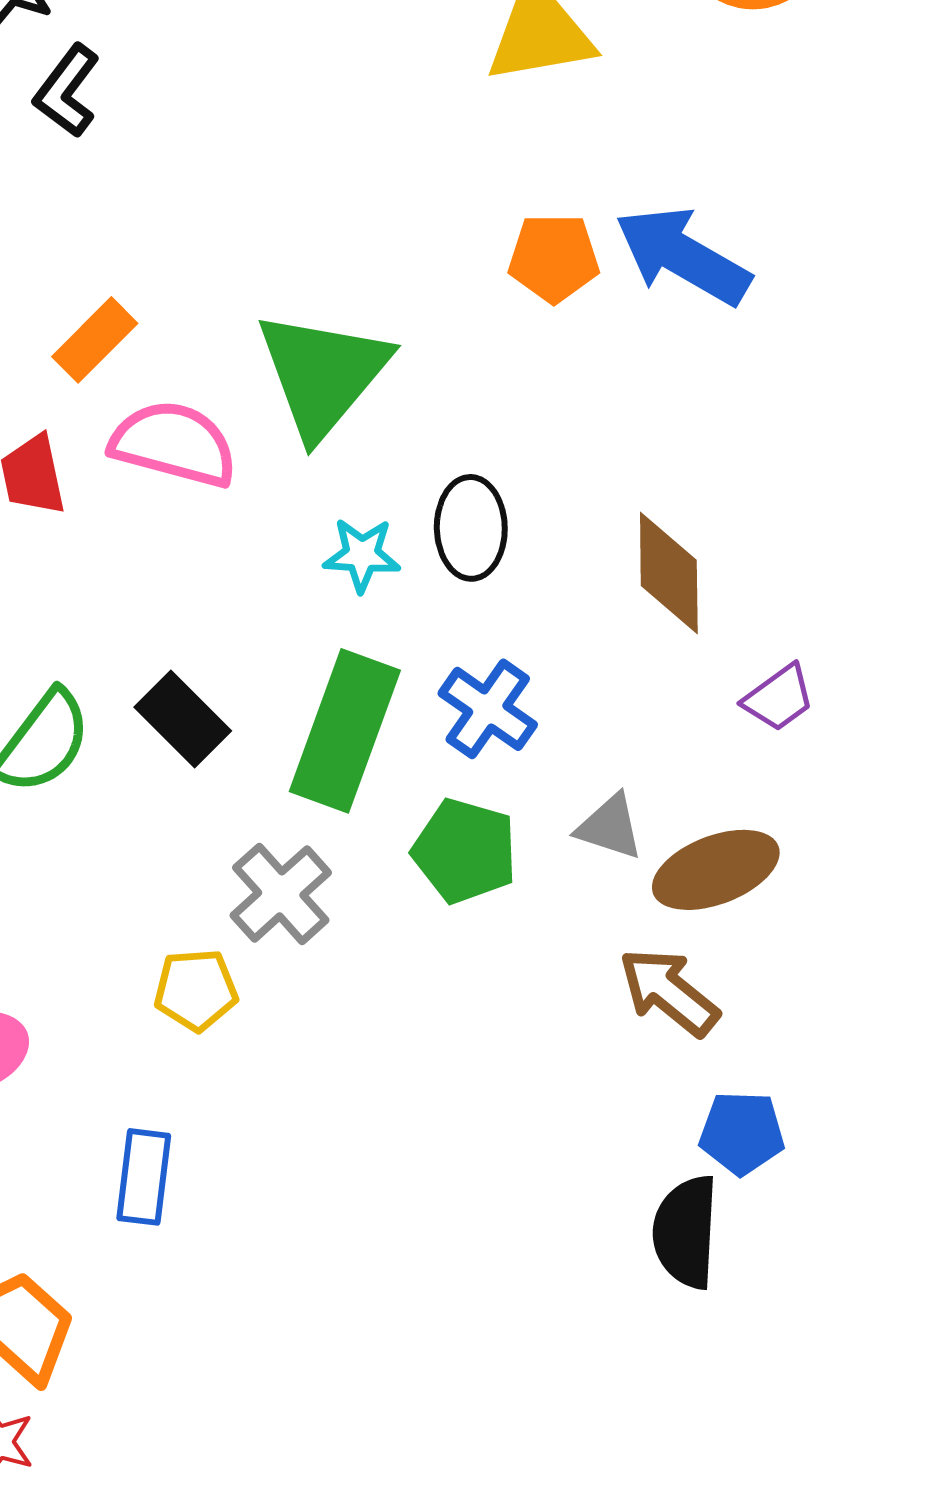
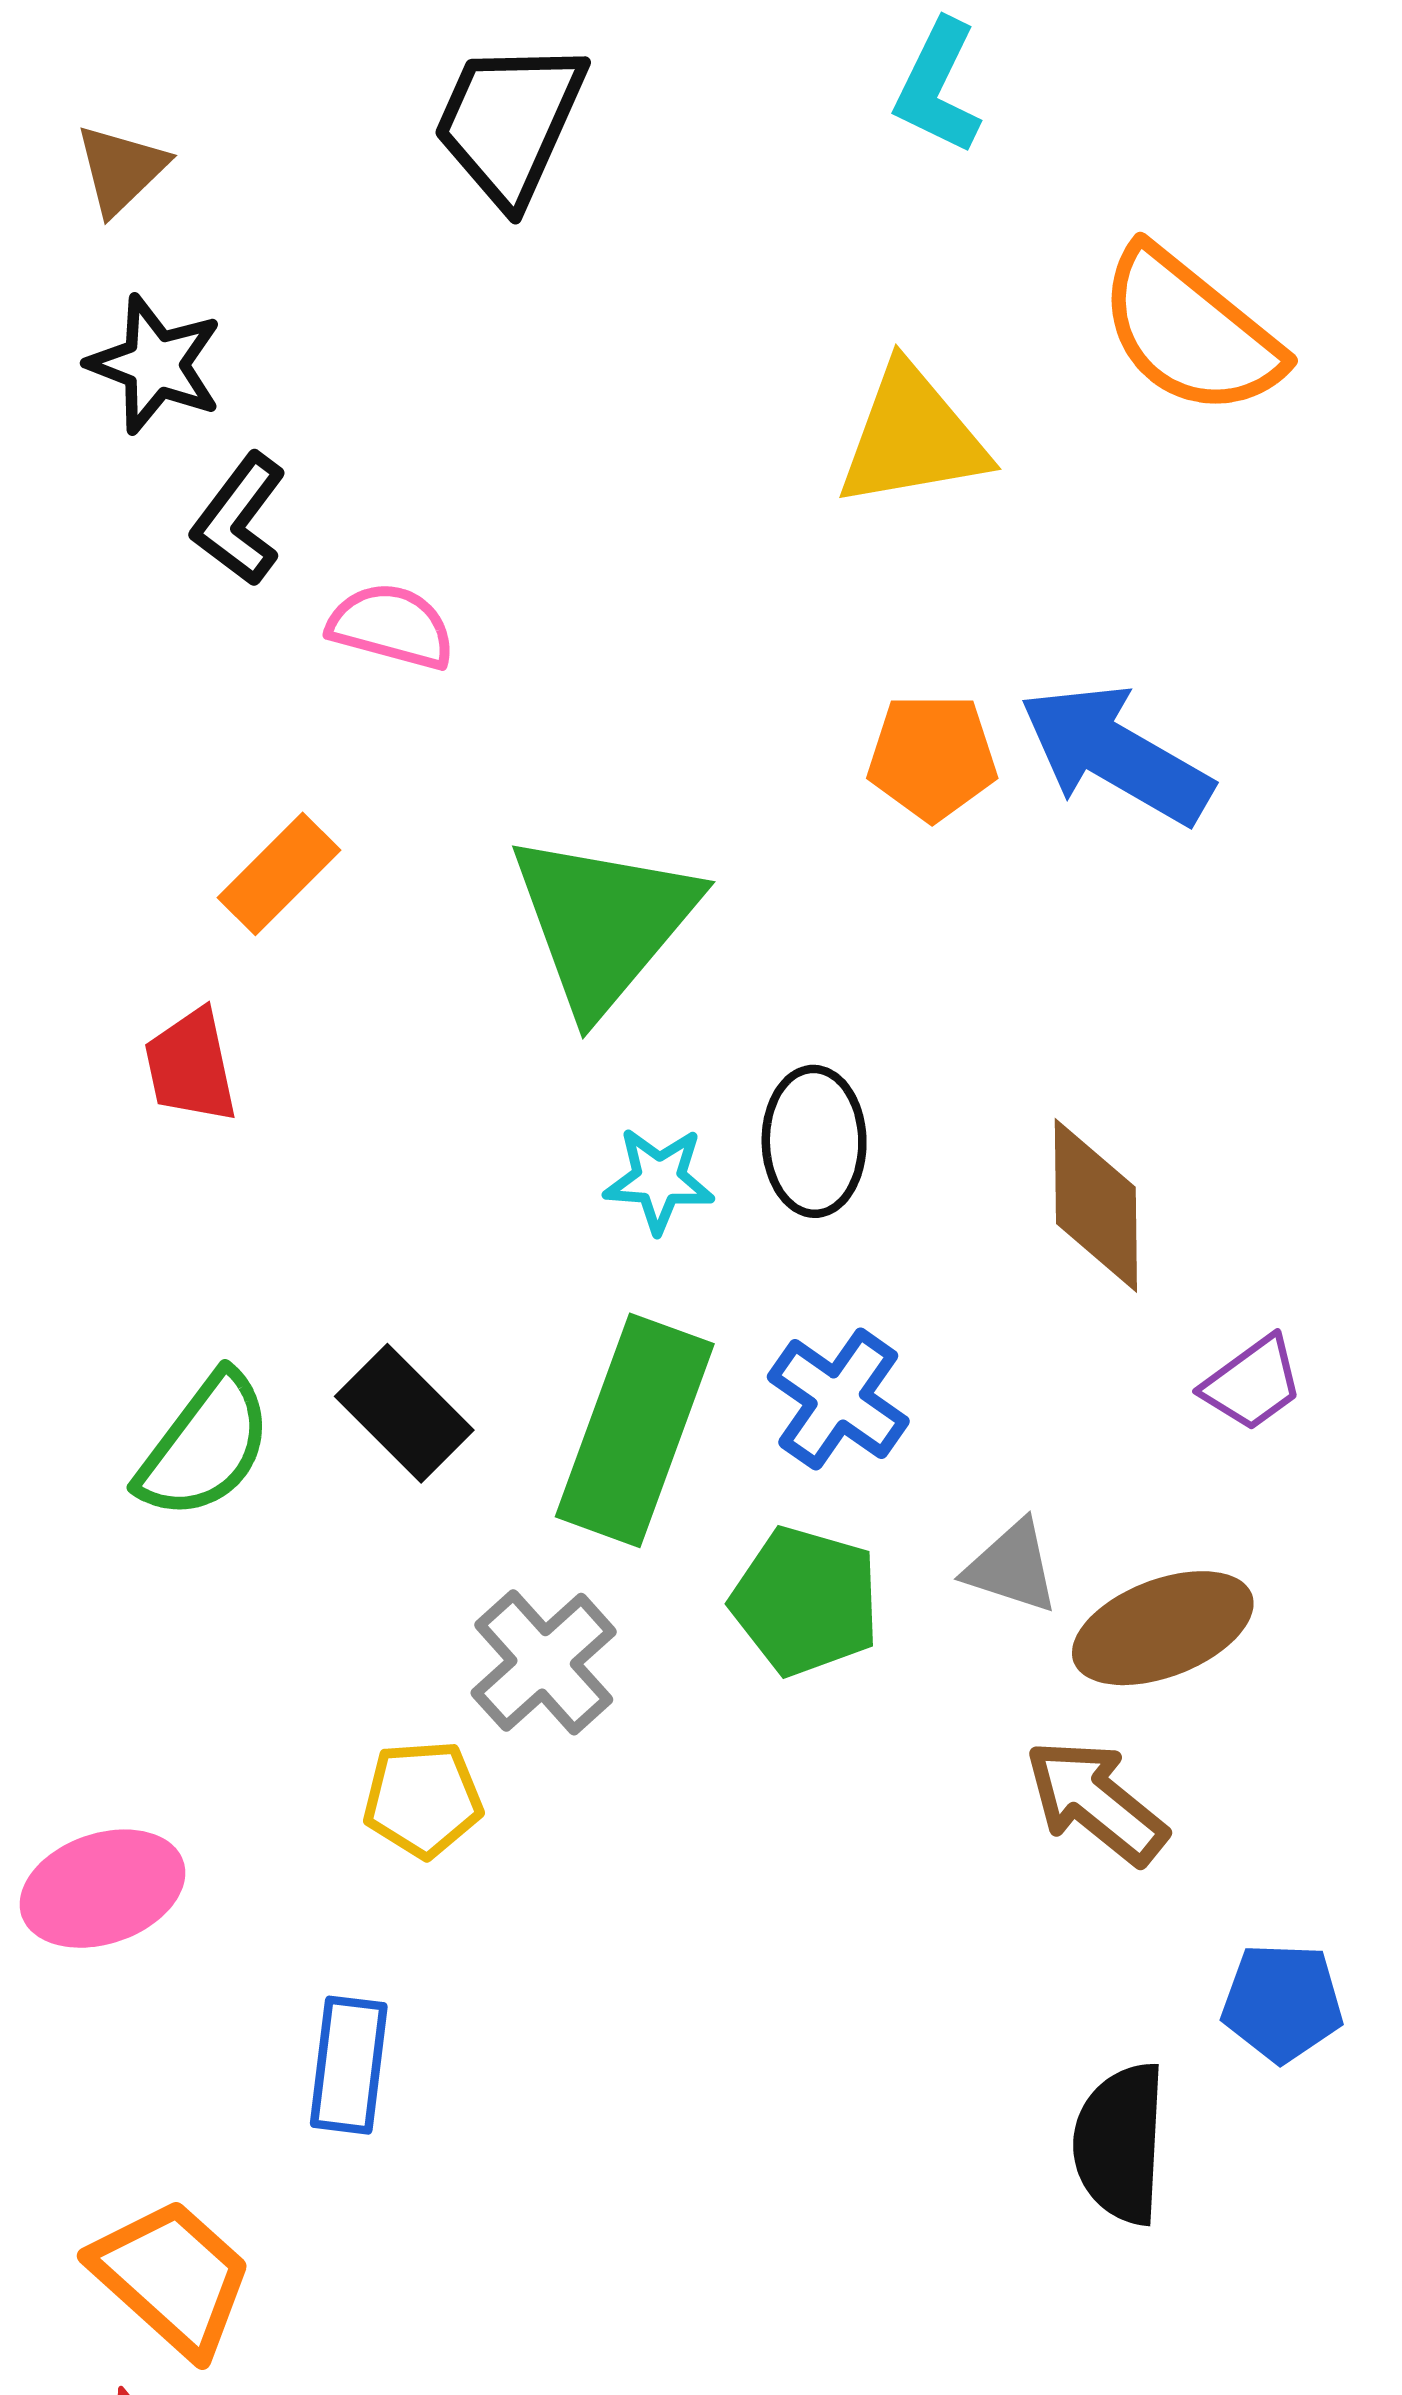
pink semicircle: (174, 444) -> (391, 626), moved, size x0.7
blue pentagon: (742, 1133) -> (1282, 2002), moved

